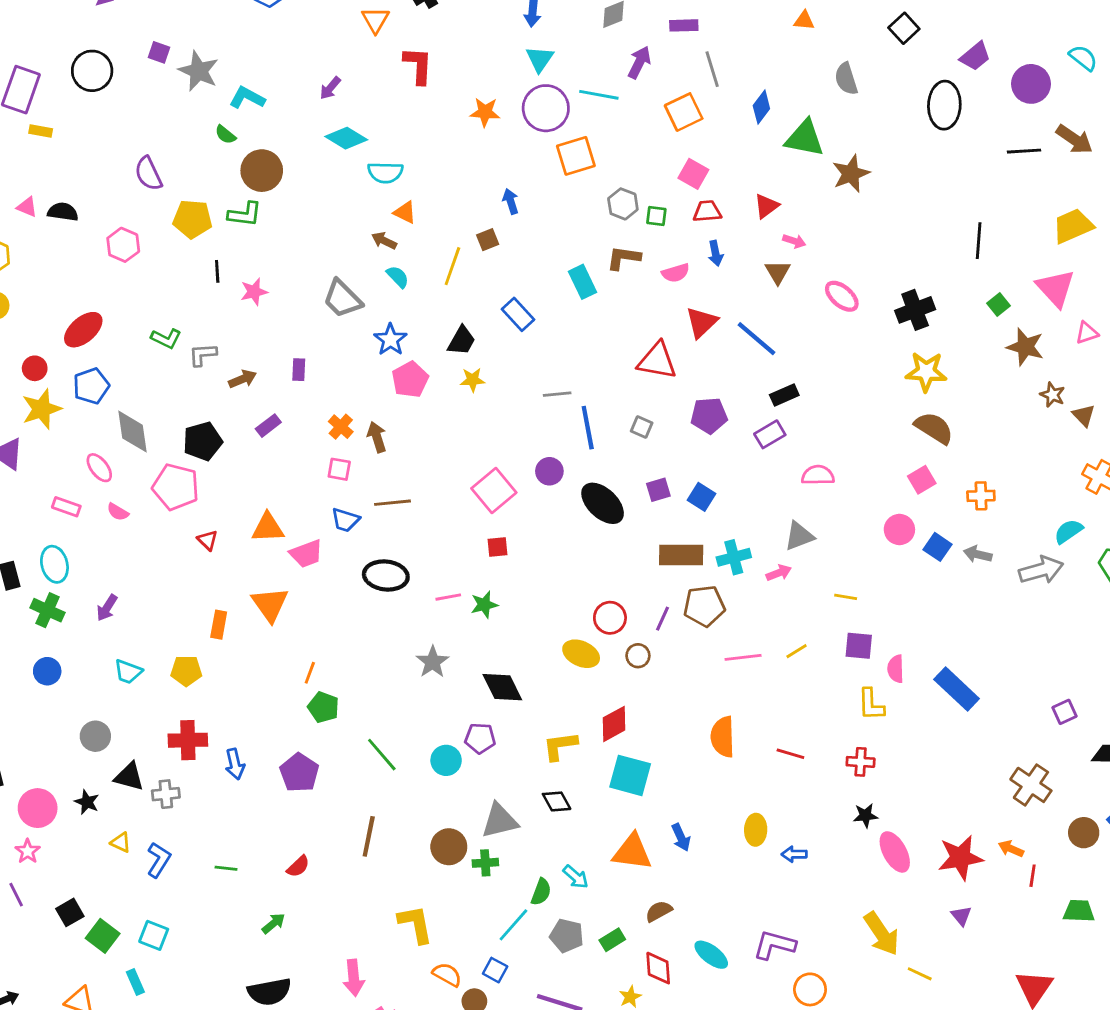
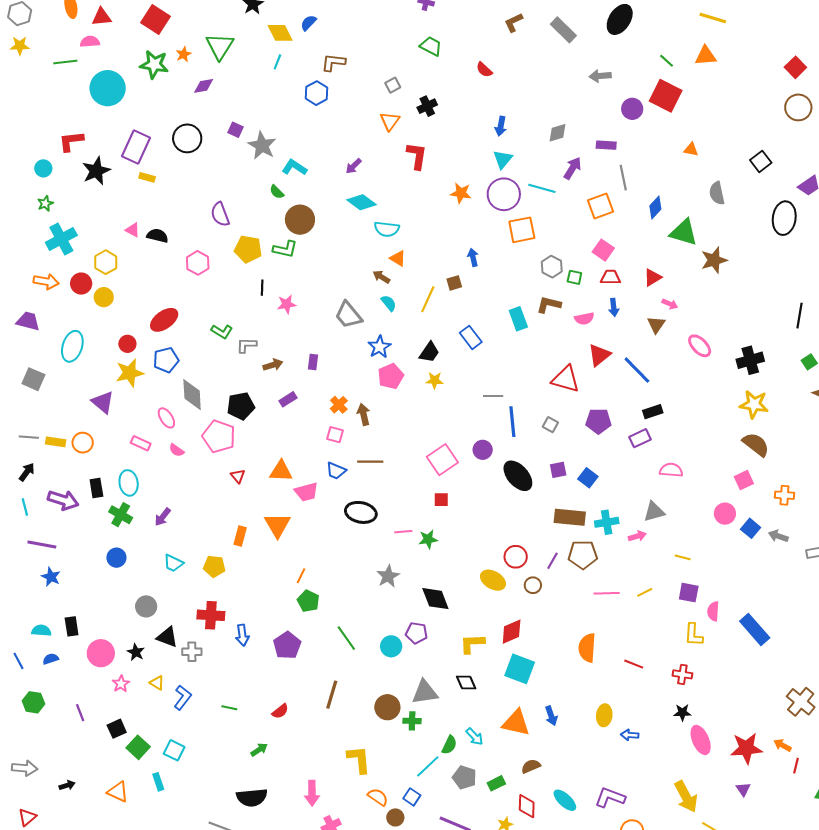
pink star: (28, 851) -> (121, 684), moved

